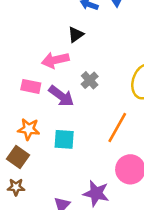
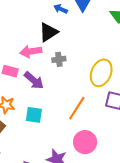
black triangle: (76, 35) -> (48, 32), size x1.5
gray cross: (90, 80) -> (59, 59), moved, turned 32

